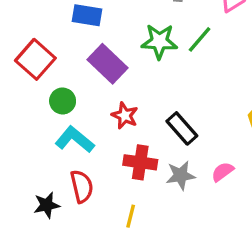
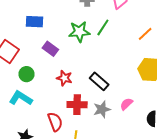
purple rectangle: (108, 64) -> (50, 49), size x0.7
cyan L-shape: (75, 139) -> (21, 98), moved
red semicircle: (82, 186) -> (55, 122), moved

